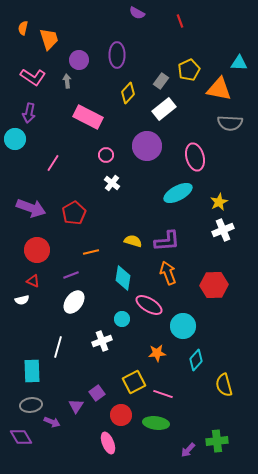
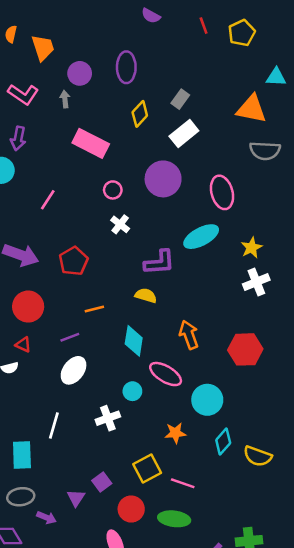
yellow pentagon: (189, 70) -> (242, 33), moved
purple L-shape: (167, 241) -> (159, 262), moved
yellow semicircle: (224, 385) -> (258, 456), moved, turned -55

